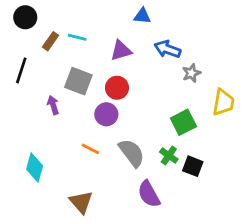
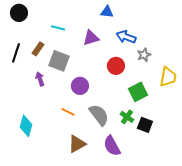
brown rectangle: (51, 41) -> (38, 49), moved
red circle: (117, 88) -> (116, 66), moved
brown triangle: (81, 202) -> (77, 144), moved, turned 42

